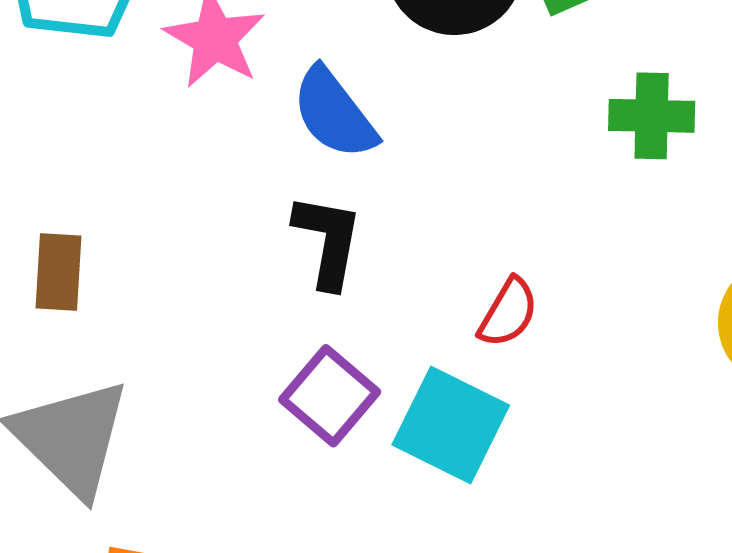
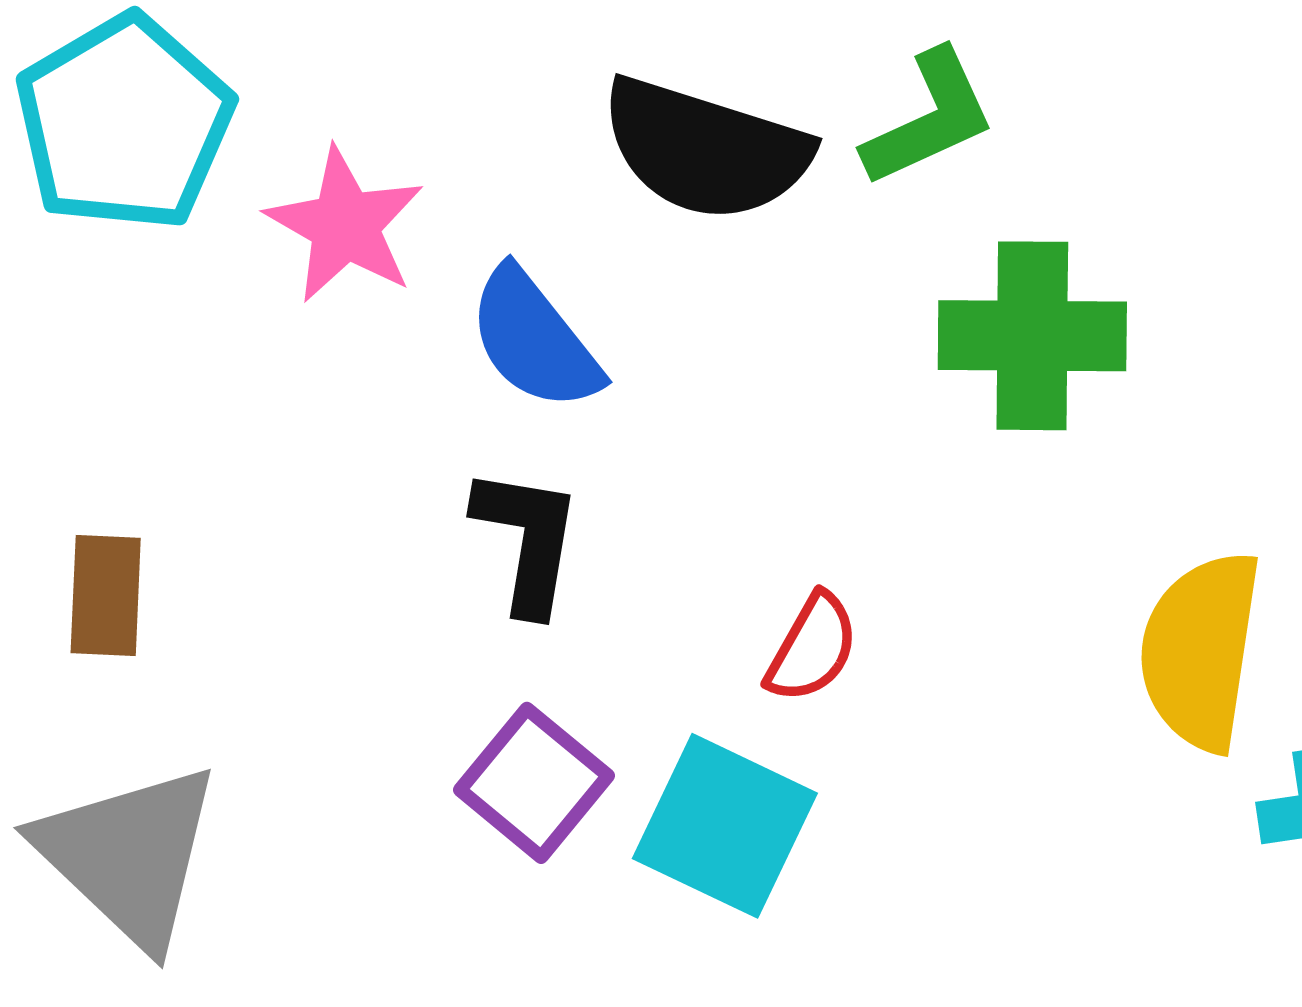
green cross: (652, 116) -> (1032, 336), size x1.4

